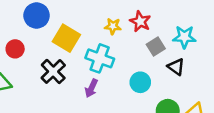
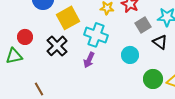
yellow square: (66, 38) -> (68, 18), turned 30
red circle: (15, 49) -> (25, 37), moved

